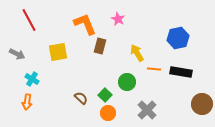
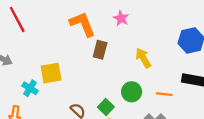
yellow square: (58, 52) -> (51, 73), moved
orange line: (154, 69) -> (164, 94), moved
cyan cross: (32, 79) -> (30, 88), moved

